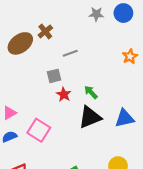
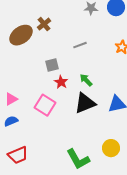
gray line: (70, 53) -> (80, 45), moved
pink square: (39, 130) -> (45, 105), moved

